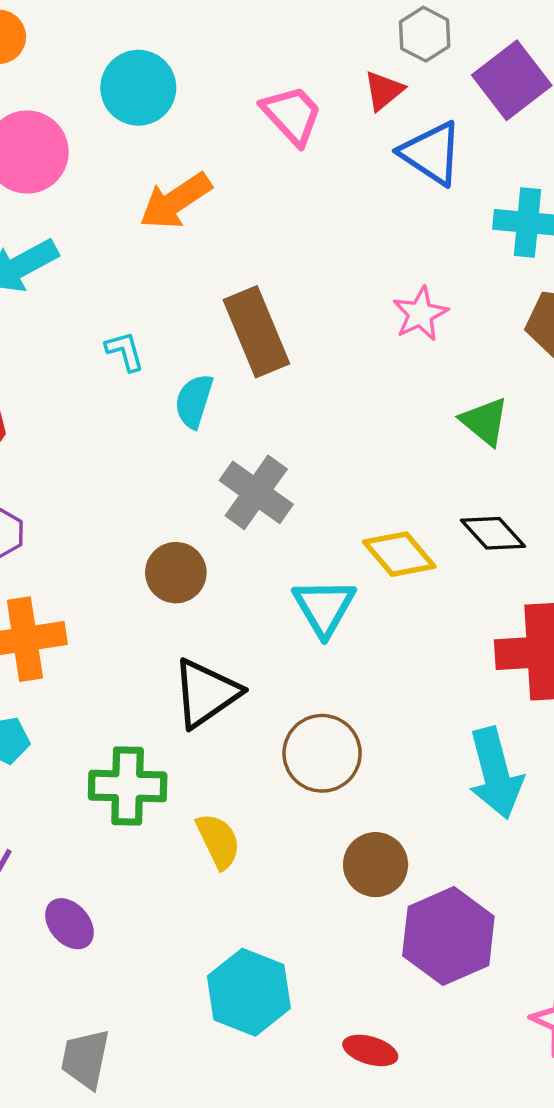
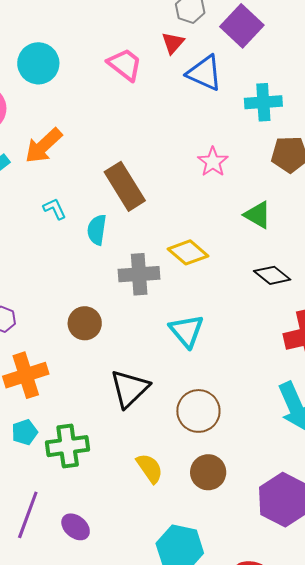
orange arrow: (176, 201) -> (44, 146), moved
gray cross: (256, 492) -> (139, 274), turned -30
yellow diamond: (399, 554) -> (188, 252), moved
brown circle: (176, 573) -> (85, 323), moved
green cross: (128, 786) -> (68, 446), moved
brown circle: (376, 865) -> (208, 472), moved

